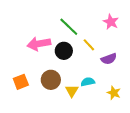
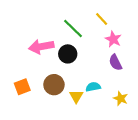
pink star: (111, 22) -> (113, 39), moved
yellow line: (89, 45) -> (102, 19), moved
purple semicircle: (109, 59) -> (115, 62), turned 84

